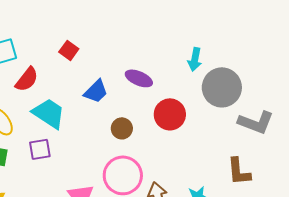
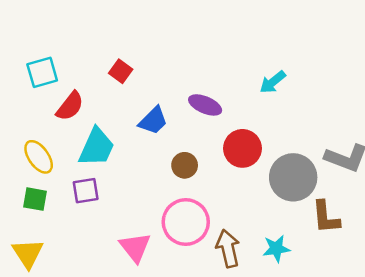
cyan arrow: (195, 59) -> (273, 82), turned 40
gray circle: (222, 87) -> (293, 177), moved
cyan trapezoid: (49, 113) -> (97, 147), turned 81

